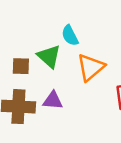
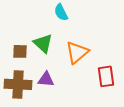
cyan semicircle: (70, 36) -> (61, 12), moved

